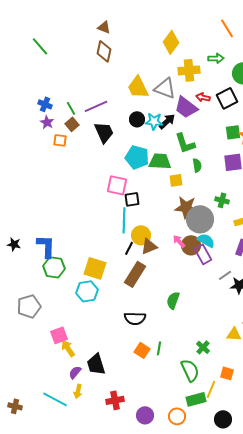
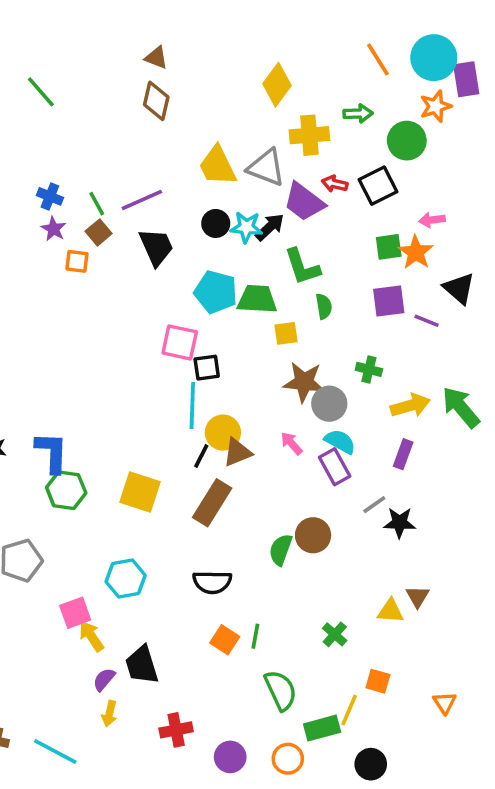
gray circle: (200, 219) -> (329, 404), size x0.7
brown circle: (191, 245) -> (313, 535), moved
cyan hexagon: (87, 291) -> (126, 579), moved
green semicircle: (190, 370) -> (281, 690), moved
cyan line: (55, 399) -> (55, 752), moved

